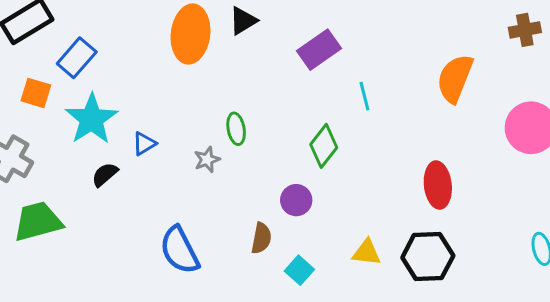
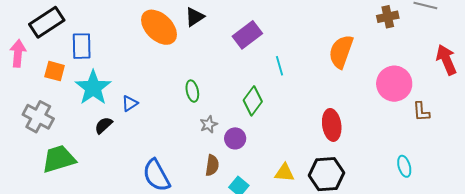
orange ellipse: (190, 34) -> (159, 27), turned -51
blue rectangle: (77, 58) -> (82, 46), turned -40
gray star: (207, 160) -> (209, 124), moved

